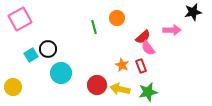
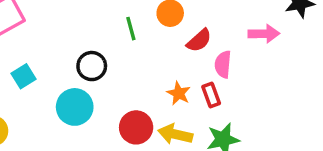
red semicircle: (143, 37) -> (199, 40), moved
pink semicircle: (148, 48) -> (223, 64), turned 42
black circle: (48, 49) -> (92, 66), moved

